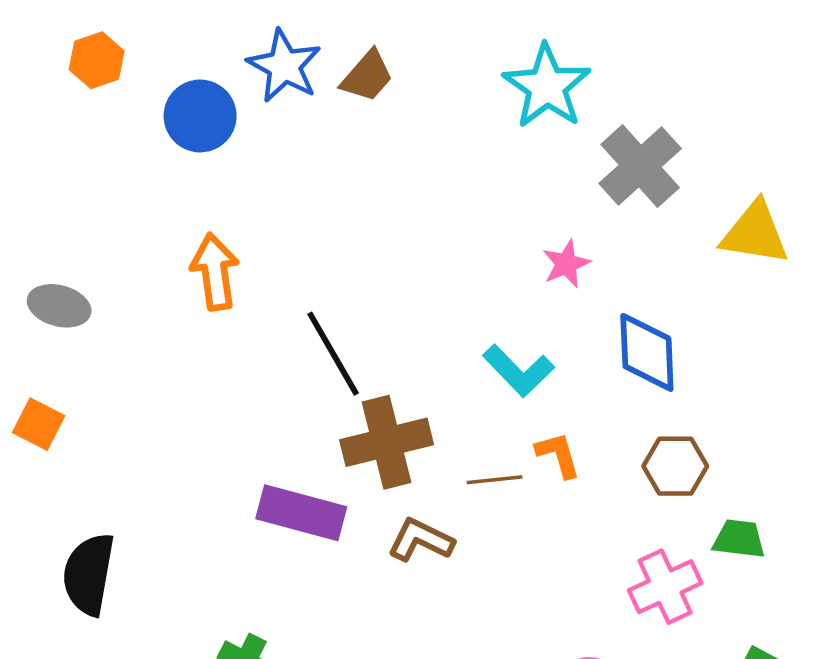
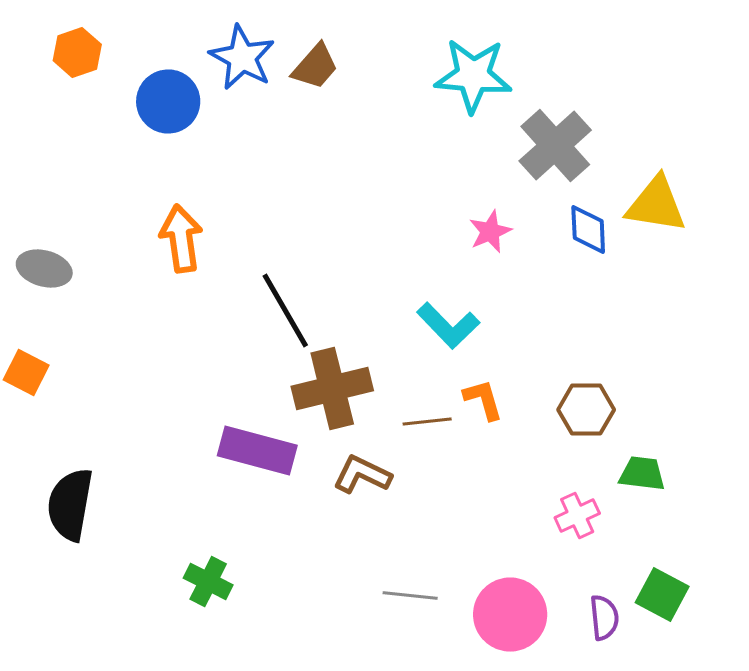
cyan star: (547, 86) -> (473, 76), turned -30
blue diamond: (647, 352) -> (588, 230), moved, size x0.7
pink cross: (665, 587) -> (577, 516), size x0.7

